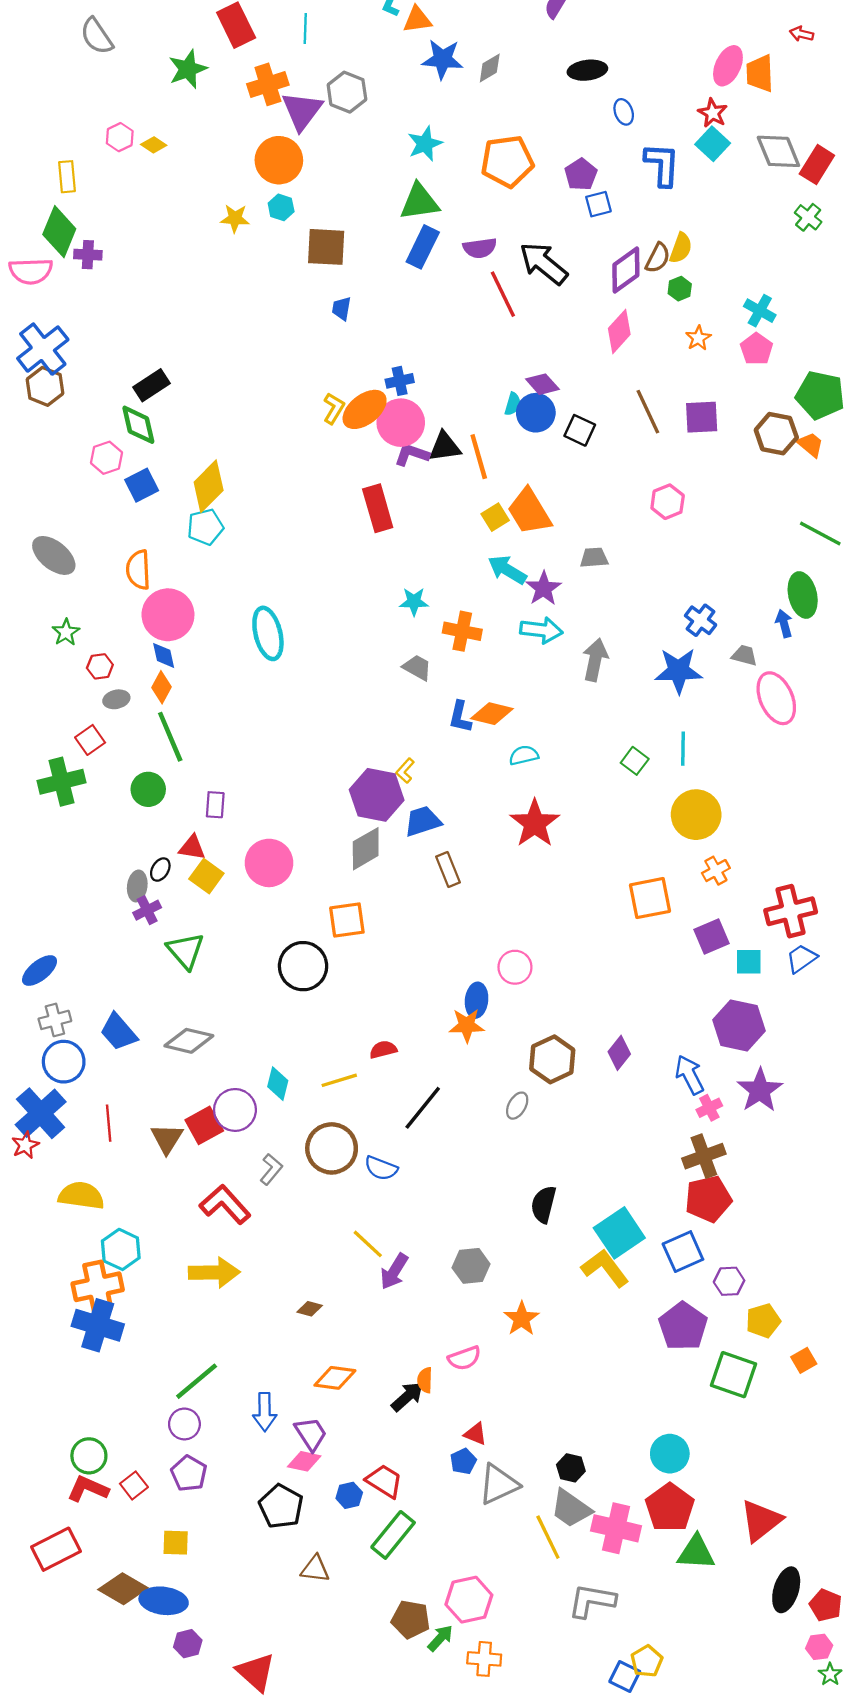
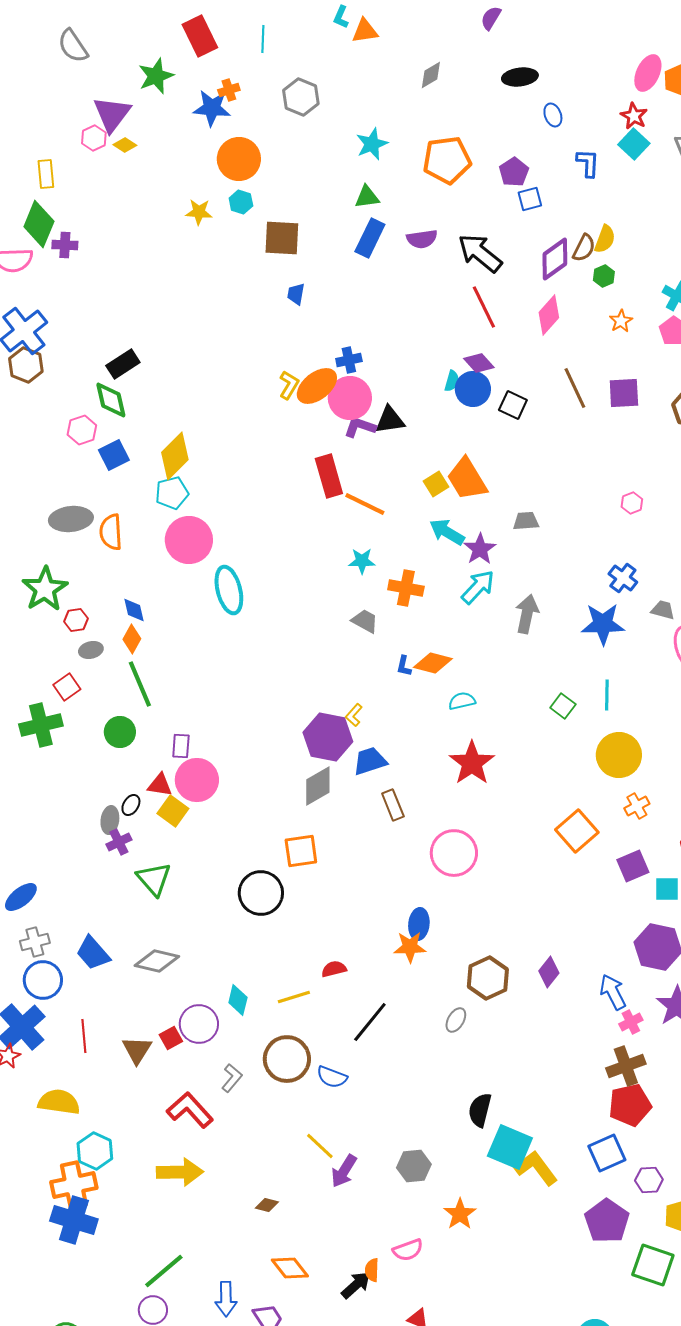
blue star: (442, 59) -> (212, 108), moved
orange cross: (268, 84) -> (229, 90), size x0.6
purple triangle: (302, 111) -> (112, 114), moved
blue L-shape: (662, 165) -> (588, 163), size x0.7
green triangle: (419, 202) -> (367, 197), size x0.7
red line: (503, 294) -> (484, 307), moved
orange line: (479, 457) -> (365, 504), moved, turned -48
pink hexagon: (668, 502) -> (632, 503), moved, size x0.7
gray ellipse: (54, 555) -> (71, 519), moved, turned -45
pink circle: (168, 615) -> (189, 540), moved
cyan arrow: (541, 630) -> (478, 587), turned -54
green star: (66, 632) -> (45, 589), size x1.8
blue L-shape: (460, 717) -> (404, 666), size x0.7
pink circle: (269, 863) -> (197, 780), moved
orange square: (650, 898) -> (577, 831), turned -30
pink circle: (515, 967) -> (454, 853), moved, size x1.5
red square: (204, 1125) -> (171, 1038), size x0.7
cyan square: (619, 1233) -> (510, 1147), moved, turned -33
orange diamond: (335, 1378) -> (290, 1268), turned 45

